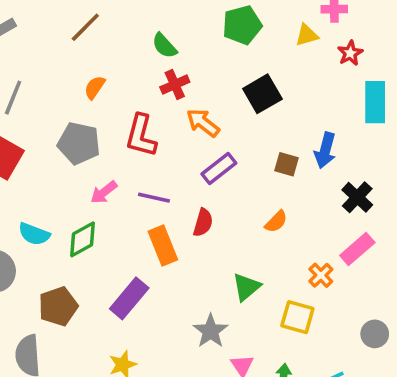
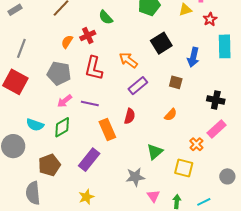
red cross: (175, 85) -> (88, 35), moved
blue arrow: (325, 150) -> (193, 57), moved
pink arrow: (104, 192) -> (65, 101), moved
black cross: (357, 197) -> (216, 100), turned -30
purple line: (154, 198) -> (90, 103), moved
gray star: (211, 331) -> (135, 177), turned 30

